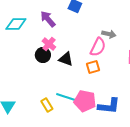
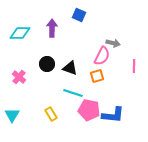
purple arrow: (48, 19) -> (52, 28), turned 42
pink cross: (49, 44) -> (19, 77), moved
cyan line: (66, 97) -> (73, 93), moved

